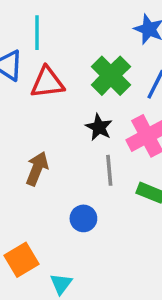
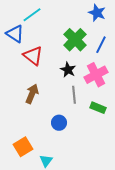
cyan line: (37, 33) -> (32, 15), turned 54
red triangle: (47, 83) -> (33, 56), moved, turned 45

